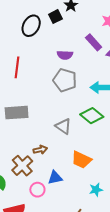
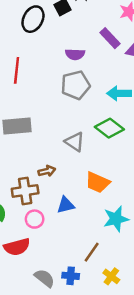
gray pentagon: (65, 80) -> (76, 85), turned -30
brown cross: (22, 166) -> (25, 191), turned 35
pink circle: (37, 190) -> (35, 219), moved
cyan star: (96, 190) -> (116, 219), size x1.5

